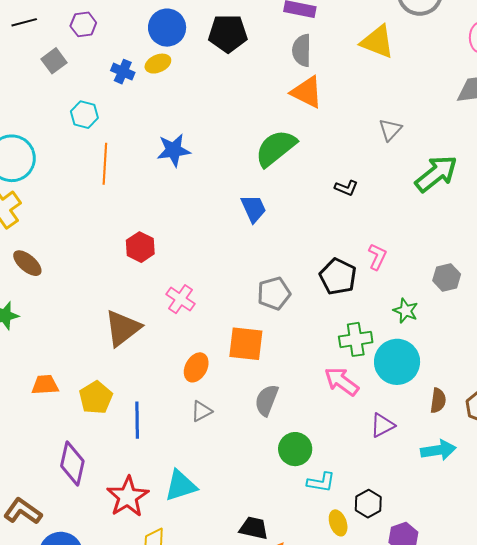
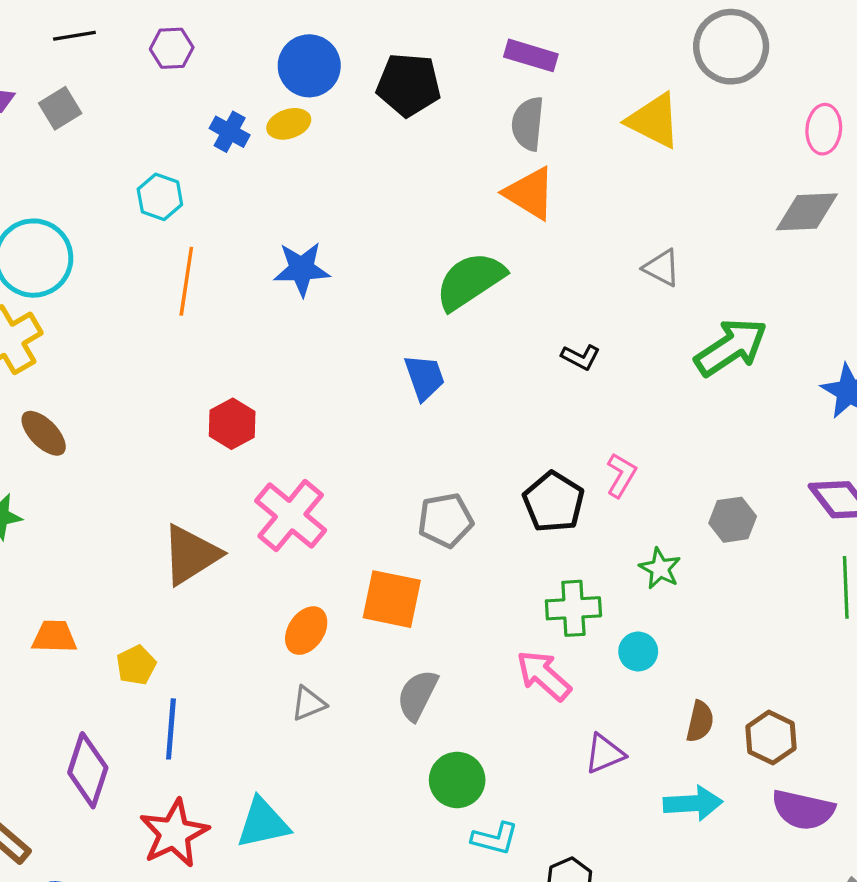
gray square: (54, 61) -> (60, 108), moved
gray triangle: (390, 130) -> (662, 268), turned -50
pink cross: (181, 299) -> (291, 516), size x1.5
cyan circle: (397, 362) -> (638, 651), size x0.5
yellow pentagon: (96, 398) -> (136, 665), size x0.7
blue line: (137, 420) -> (171, 729), moved

